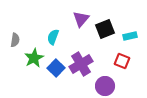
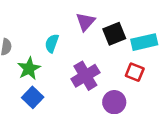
cyan rectangle: (130, 36) -> (144, 42), size x1.5
blue square: (56, 68) -> (33, 97), moved

